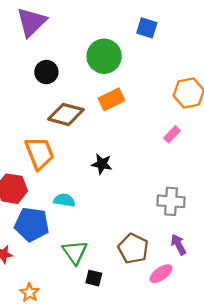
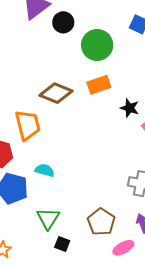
black circle: (46, 72) -> (63, 22), moved
black star: (102, 164) -> (130, 108), moved

